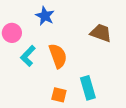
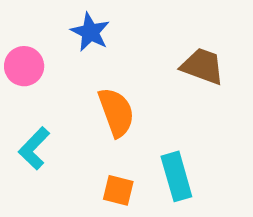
cyan L-shape: (28, 56) -> (34, 148), moved

